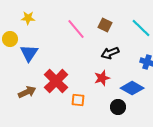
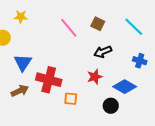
blue triangle: (29, 53) -> (23, 63), moved
red cross: (56, 81) -> (49, 80), turned -30

